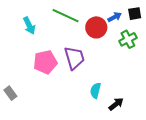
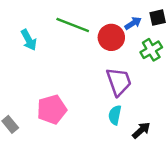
purple trapezoid: (74, 58) -> (119, 82), moved
pink pentagon: (45, 62) -> (52, 110), moved

